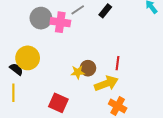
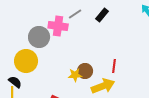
gray circle: (41, 18) -> (39, 37), moved
black semicircle: (16, 69) -> (15, 82), moved

